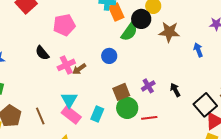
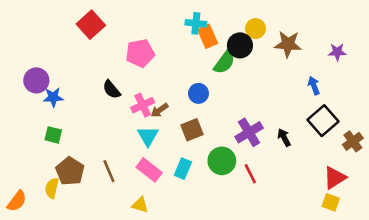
brown star: (169, 32) -> (288, 44), moved
purple cross: (148, 86) -> (249, 132), size x1.5
brown square: (121, 92) -> (192, 130), moved
cyan triangle: (69, 100) -> (148, 136), moved
black square: (205, 105) -> (323, 121), moved
red line: (149, 118) -> (250, 174), turned 70

